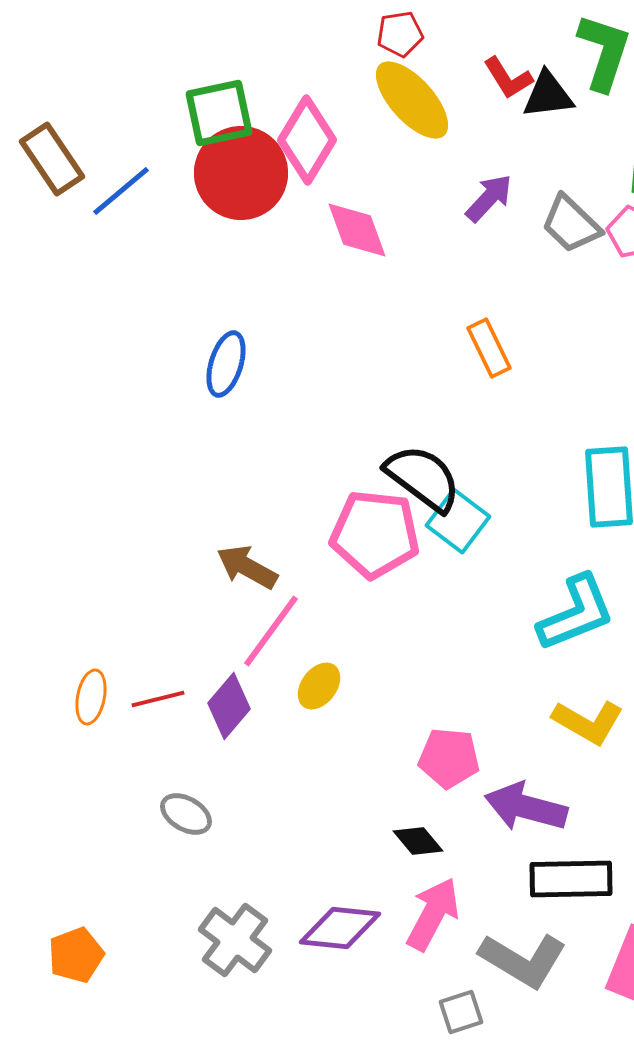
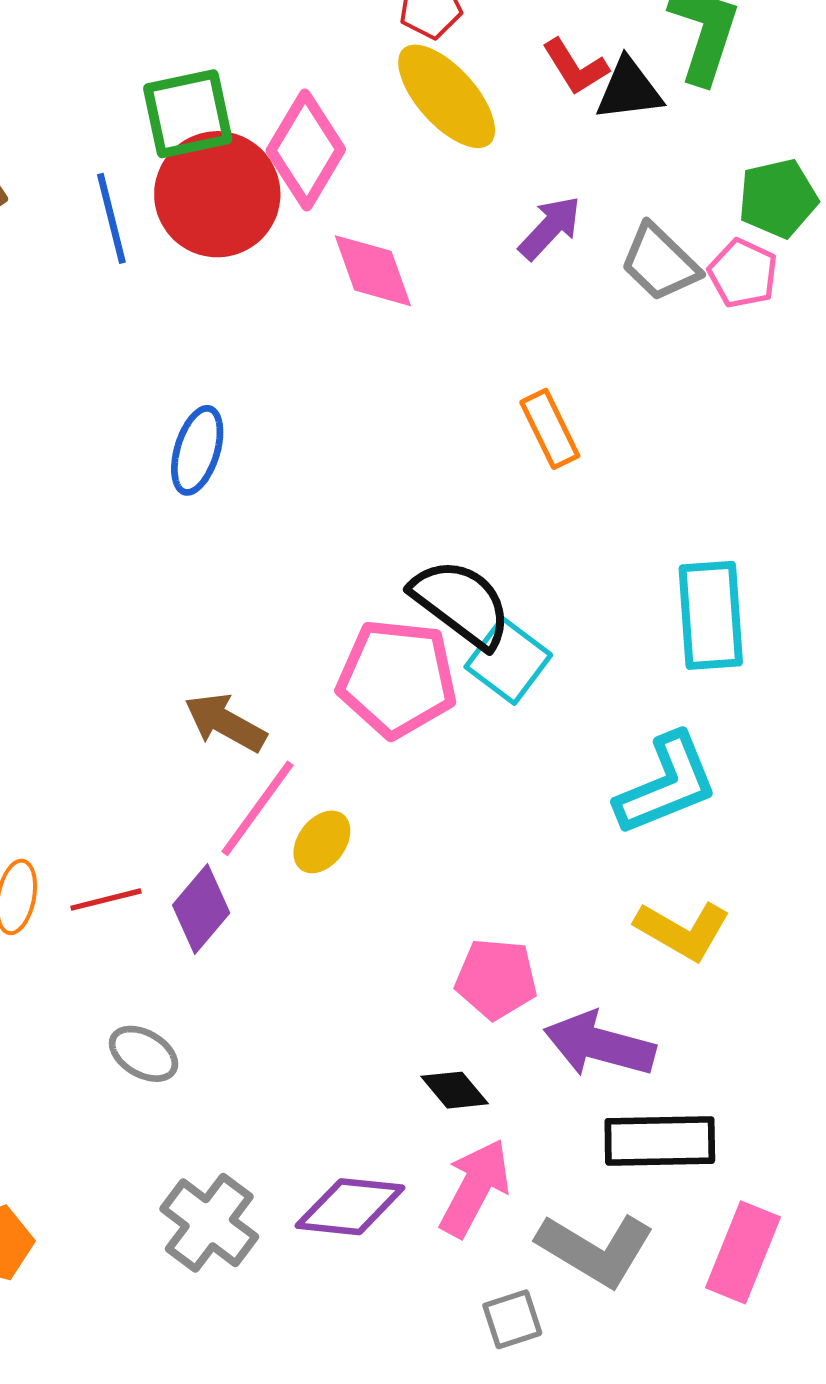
blue line: (121, 191) -> (111, 218), moved, turned -64
yellow ellipse: (319, 686) -> (322, 842), moved

